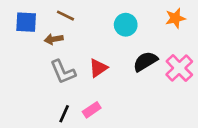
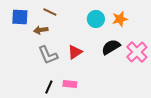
orange star: (175, 18) -> (120, 19), moved
pink rectangle: (92, 110) -> (70, 84), turned 40

